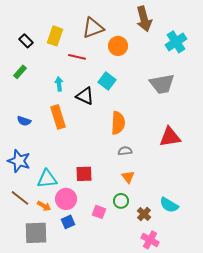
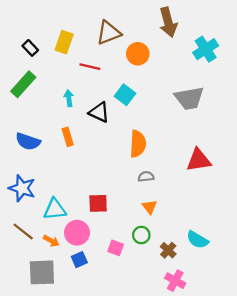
green rectangle: (20, 72) -> (23, 84), size x1.6
orange rectangle: (58, 117) -> (68, 137), size x0.7
blue semicircle: (24, 121) -> (28, 141), size x1.5

